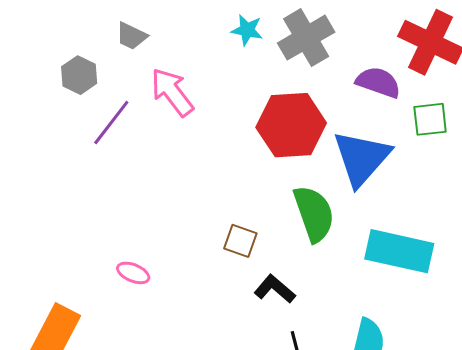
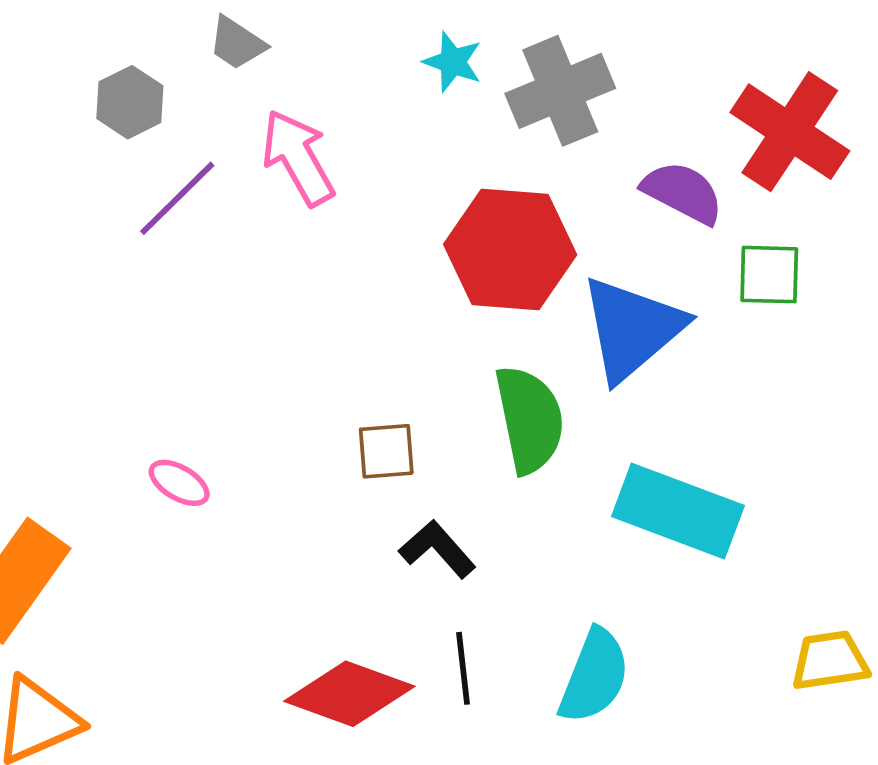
brown square: (240, 241) -> (386, 451), turned -32

